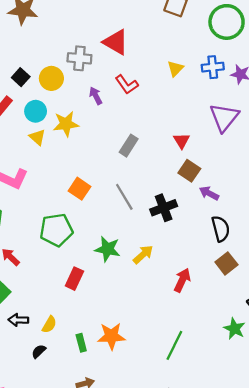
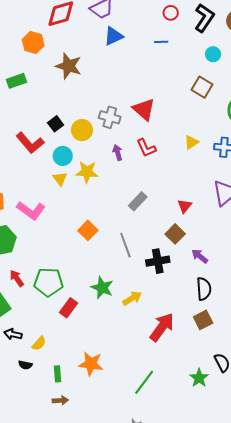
brown square: (189, 171) -> (175, 234), moved
green pentagon: (56, 230) -> (48, 282), moved
red arrow: (182, 280) -> (162, 327), size x1.4
green rectangle: (81, 343) -> (58, 374), moved
black semicircle: (39, 351) -> (25, 365), turned -136

